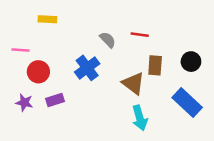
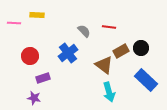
pink line: (20, 50) -> (14, 23), moved
black circle: (191, 62) -> (141, 48), moved
brown rectangle: (155, 65) -> (121, 51), turned 56
purple star: (24, 103) -> (34, 98), moved

